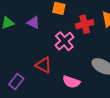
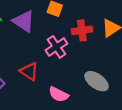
purple triangle: (33, 23) -> (24, 21), size x1.5

